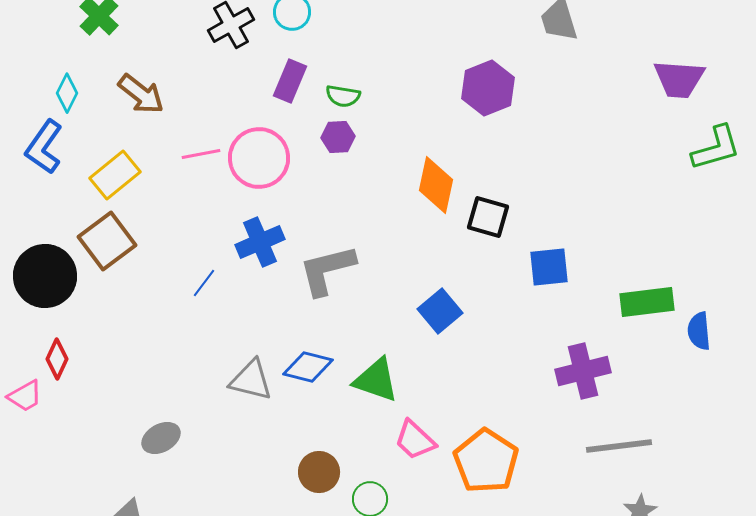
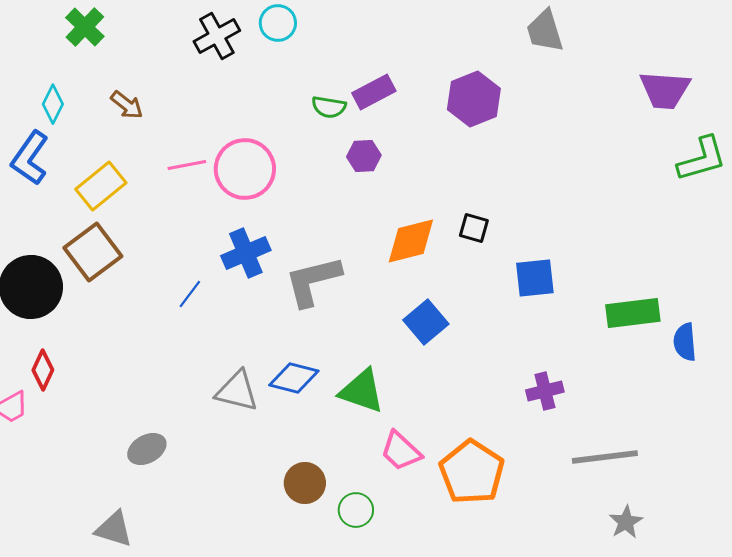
purple rectangle: (290, 81) -> (374, 92), moved, turned 39
brown arrow: (141, 94) -> (127, 105), size x0.7
purple hexagon: (338, 137) -> (364, 156), moved
orange diamond: (436, 185) -> (411, 241), moved, turned 64
black square: (488, 217) -> (474, 228), size x0.7
purple cross: (583, 371) -> (545, 391), moved, size x0.7

